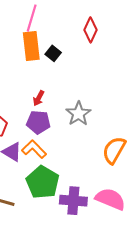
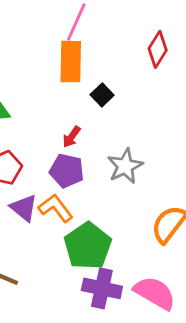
black square: (53, 53) -> (102, 95), moved
green pentagon: (43, 182) -> (88, 246), moved

